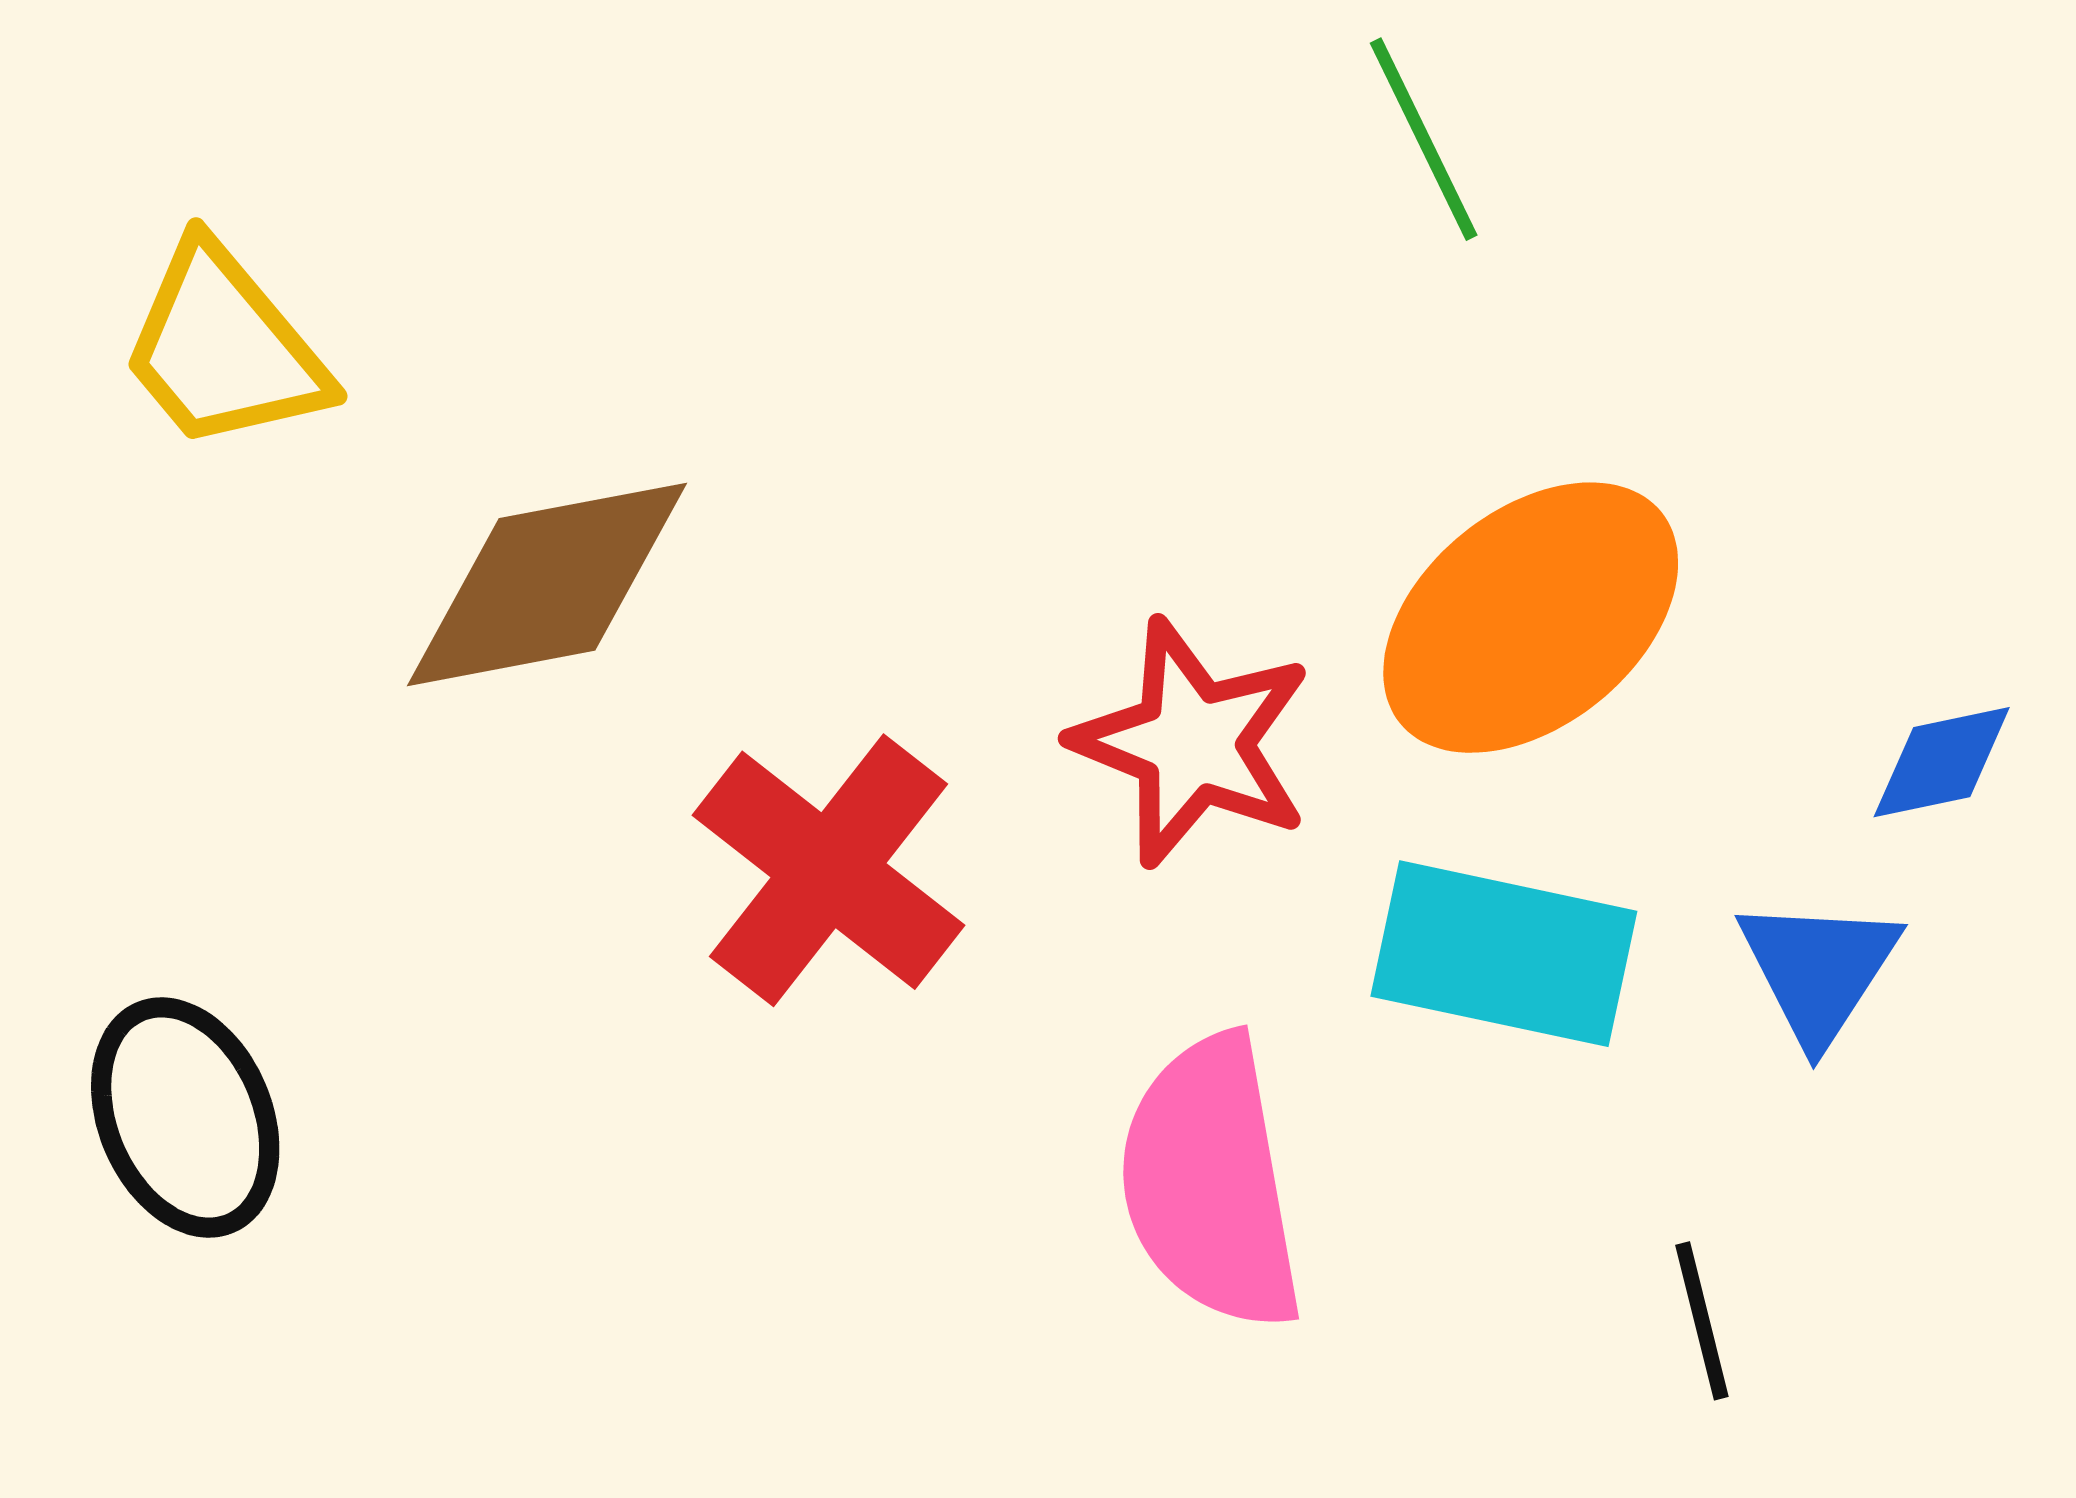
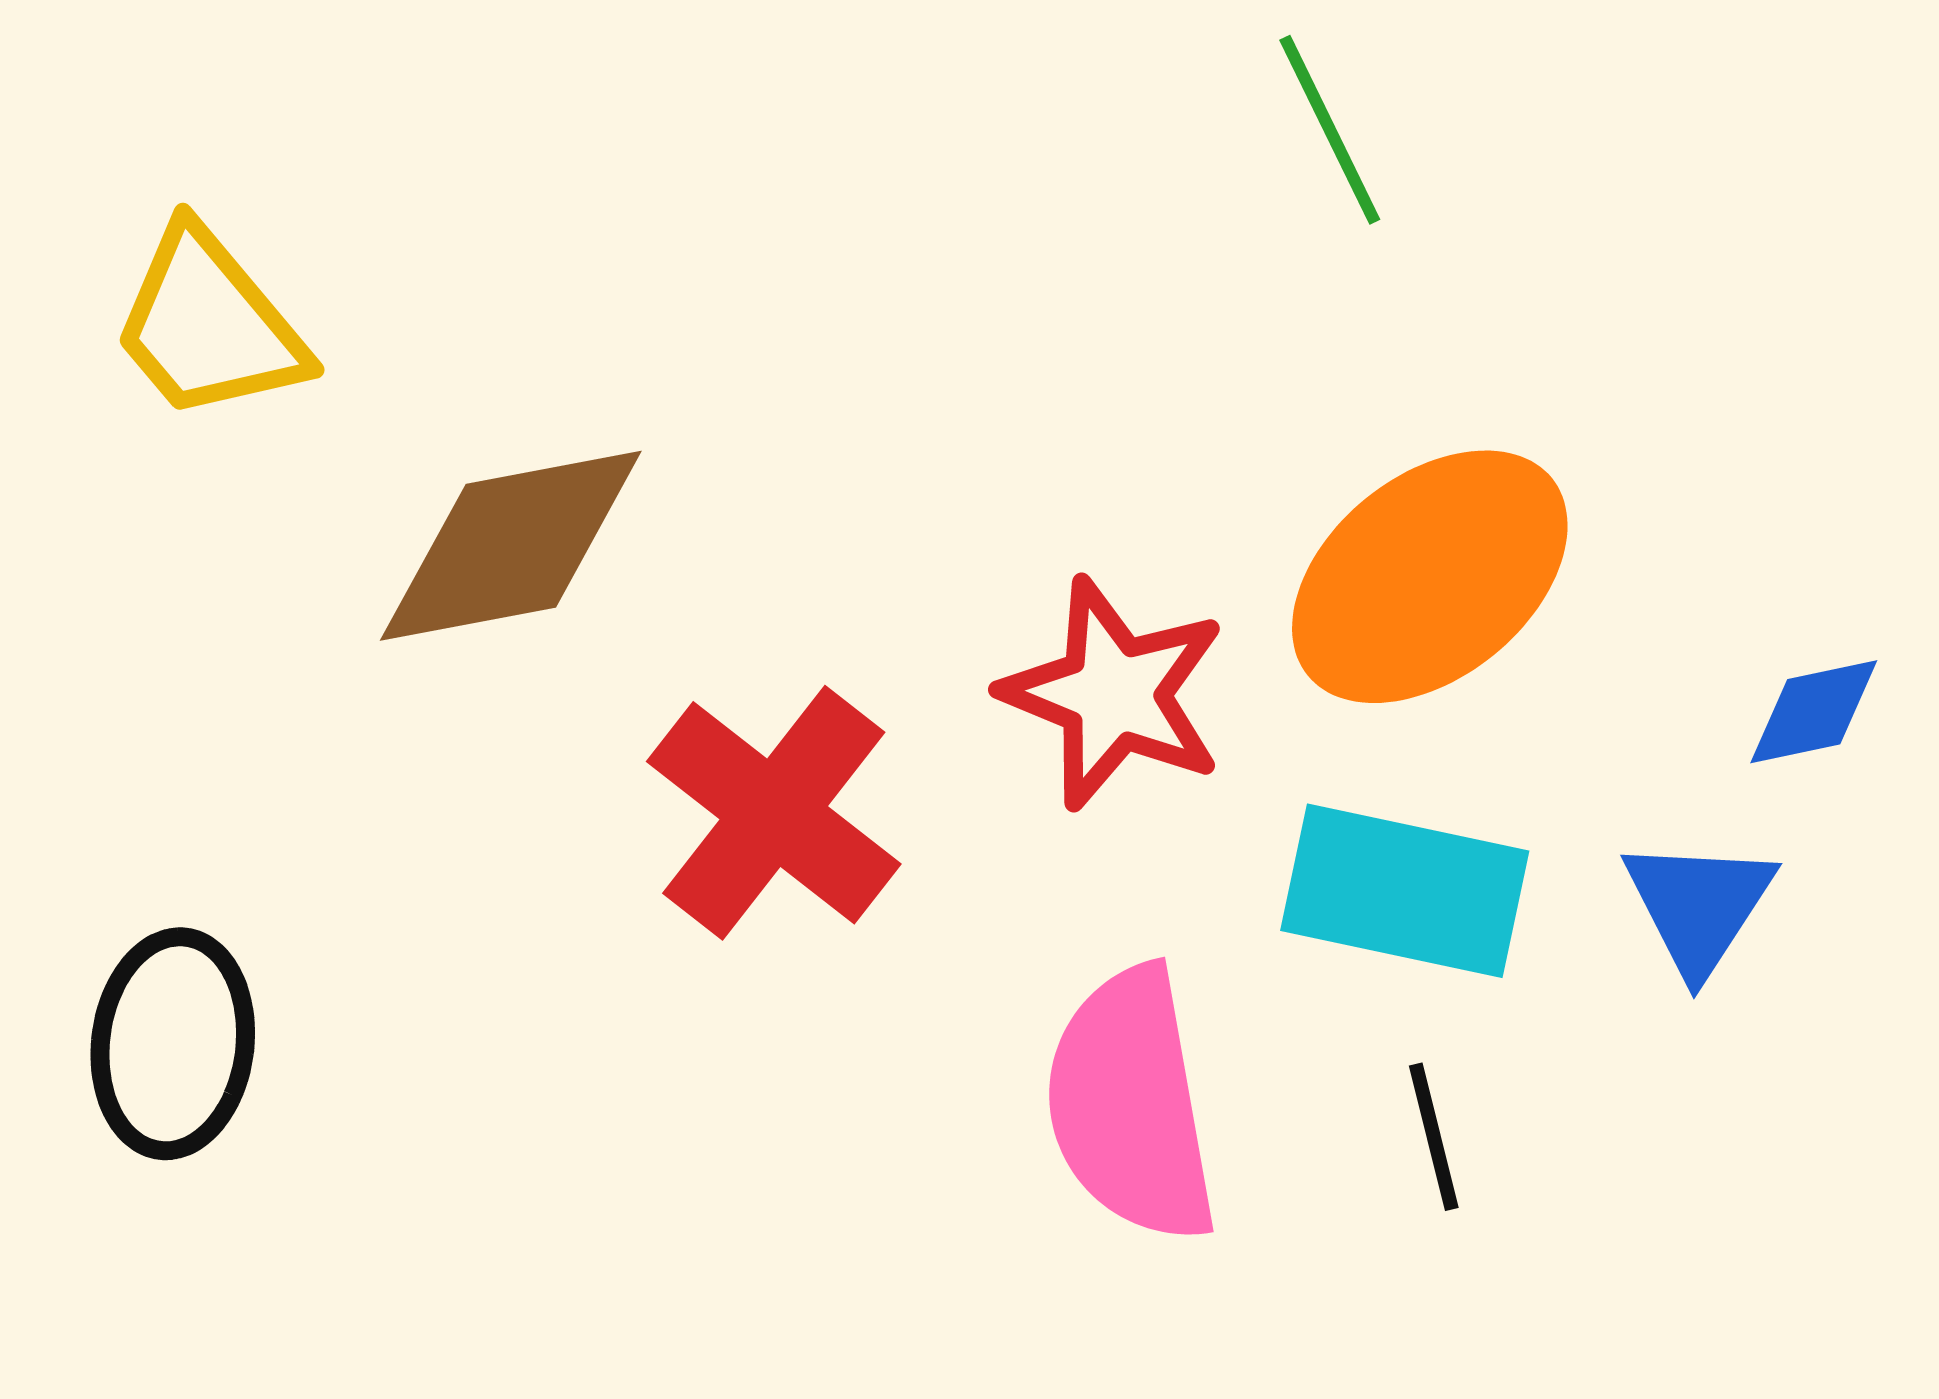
black ellipse: (185, 1117) -> (173, 1044), turned 30
black line: (1702, 1321) -> (1434, 1137), moved

